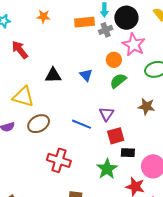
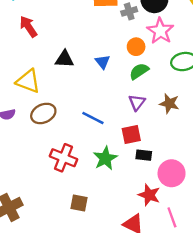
purple triangle: (106, 114) -> (137, 102), moved
green star: (107, 169) -> (105, 158), moved

